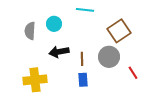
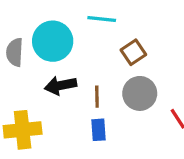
cyan circle: (54, 24) -> (53, 41), size x1.6
brown square: (119, 31) -> (133, 52), moved, size x0.7

